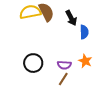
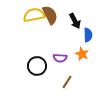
orange star: (85, 61) -> (82, 54), moved
purple semicircle: (64, 65) -> (60, 58), moved

